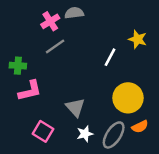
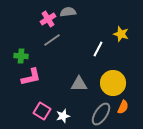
gray triangle: (75, 107) -> (79, 84), moved, turned -48
orange semicircle: (140, 127) -> (123, 107), turned -40
white star: (85, 134) -> (63, 116), moved

